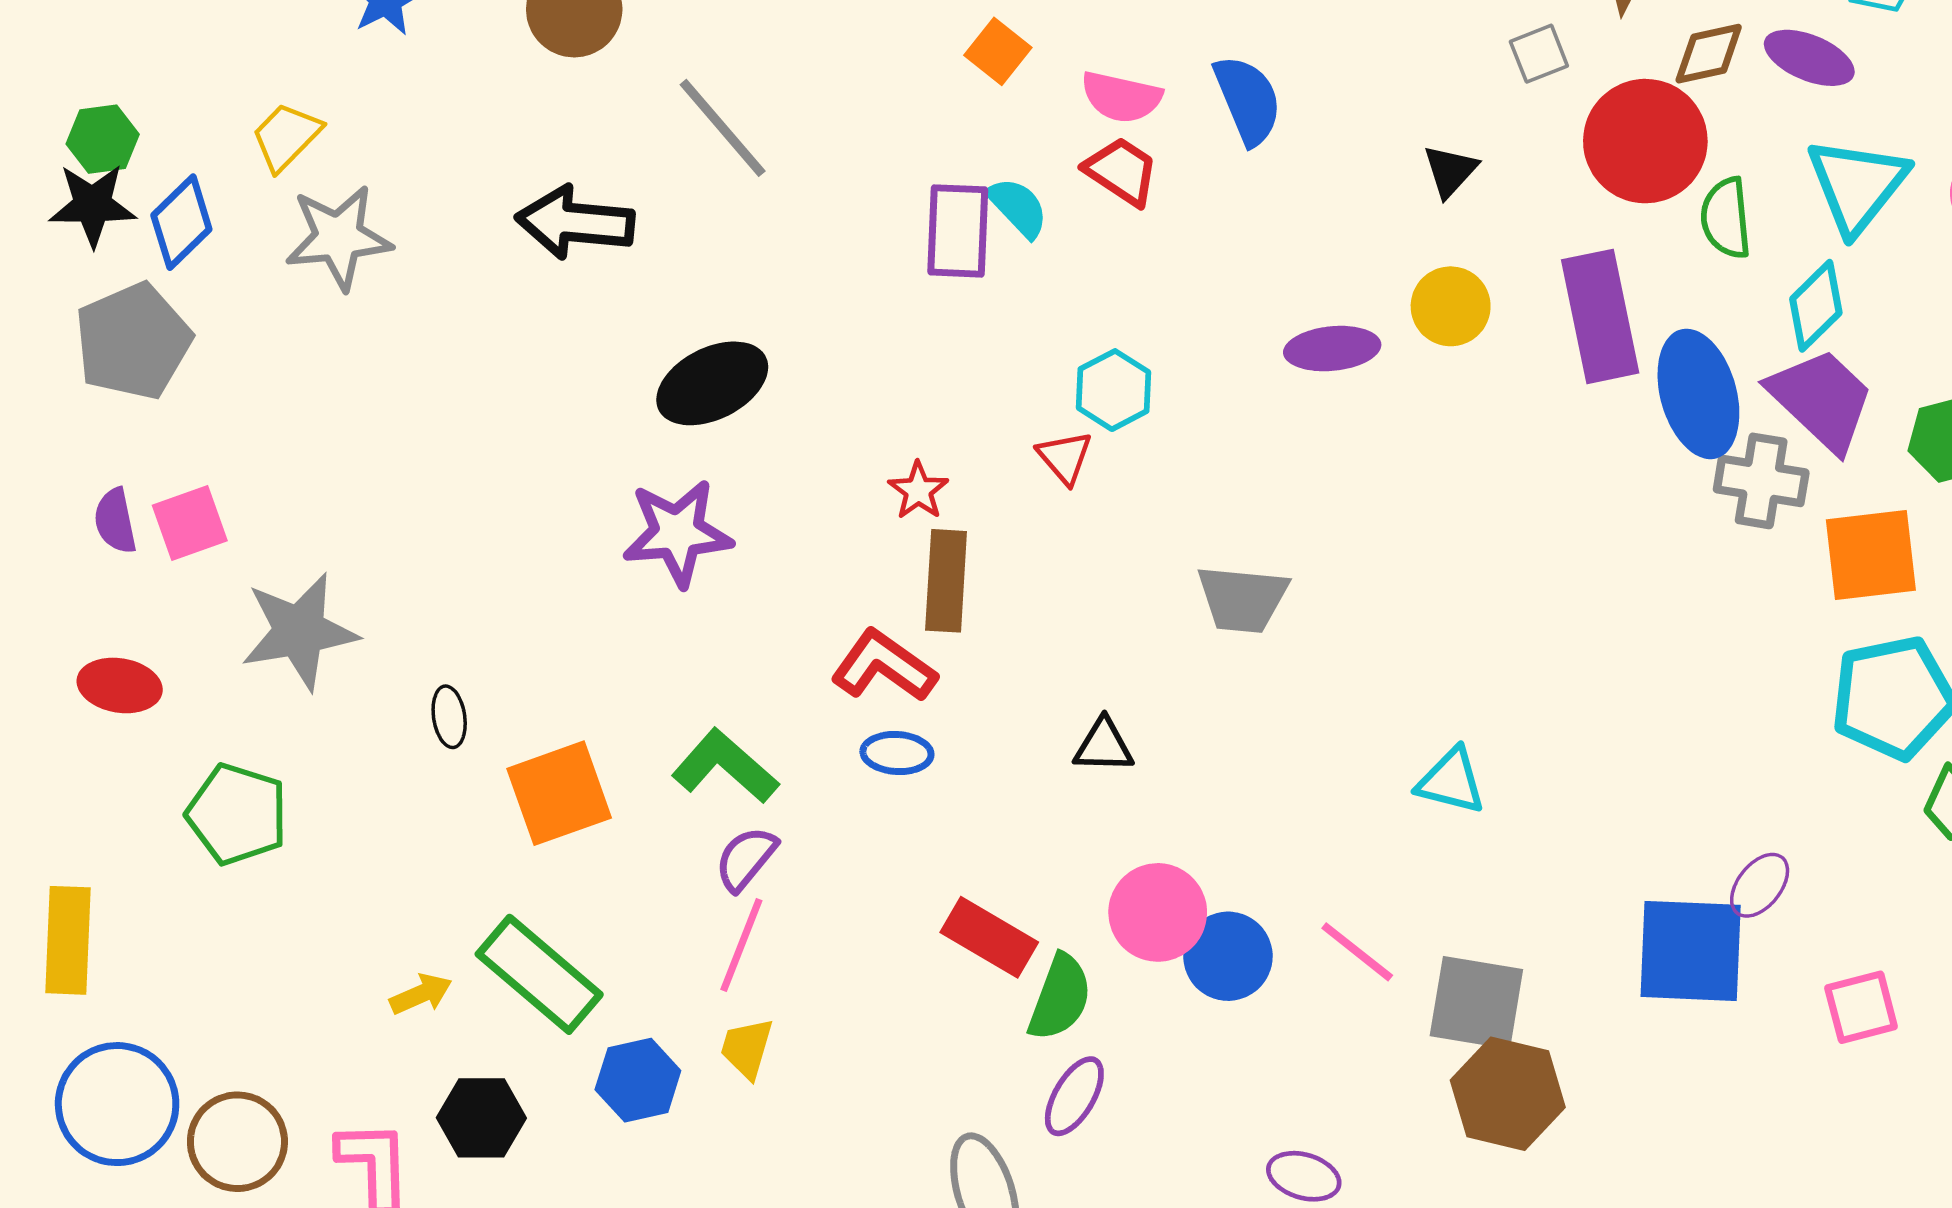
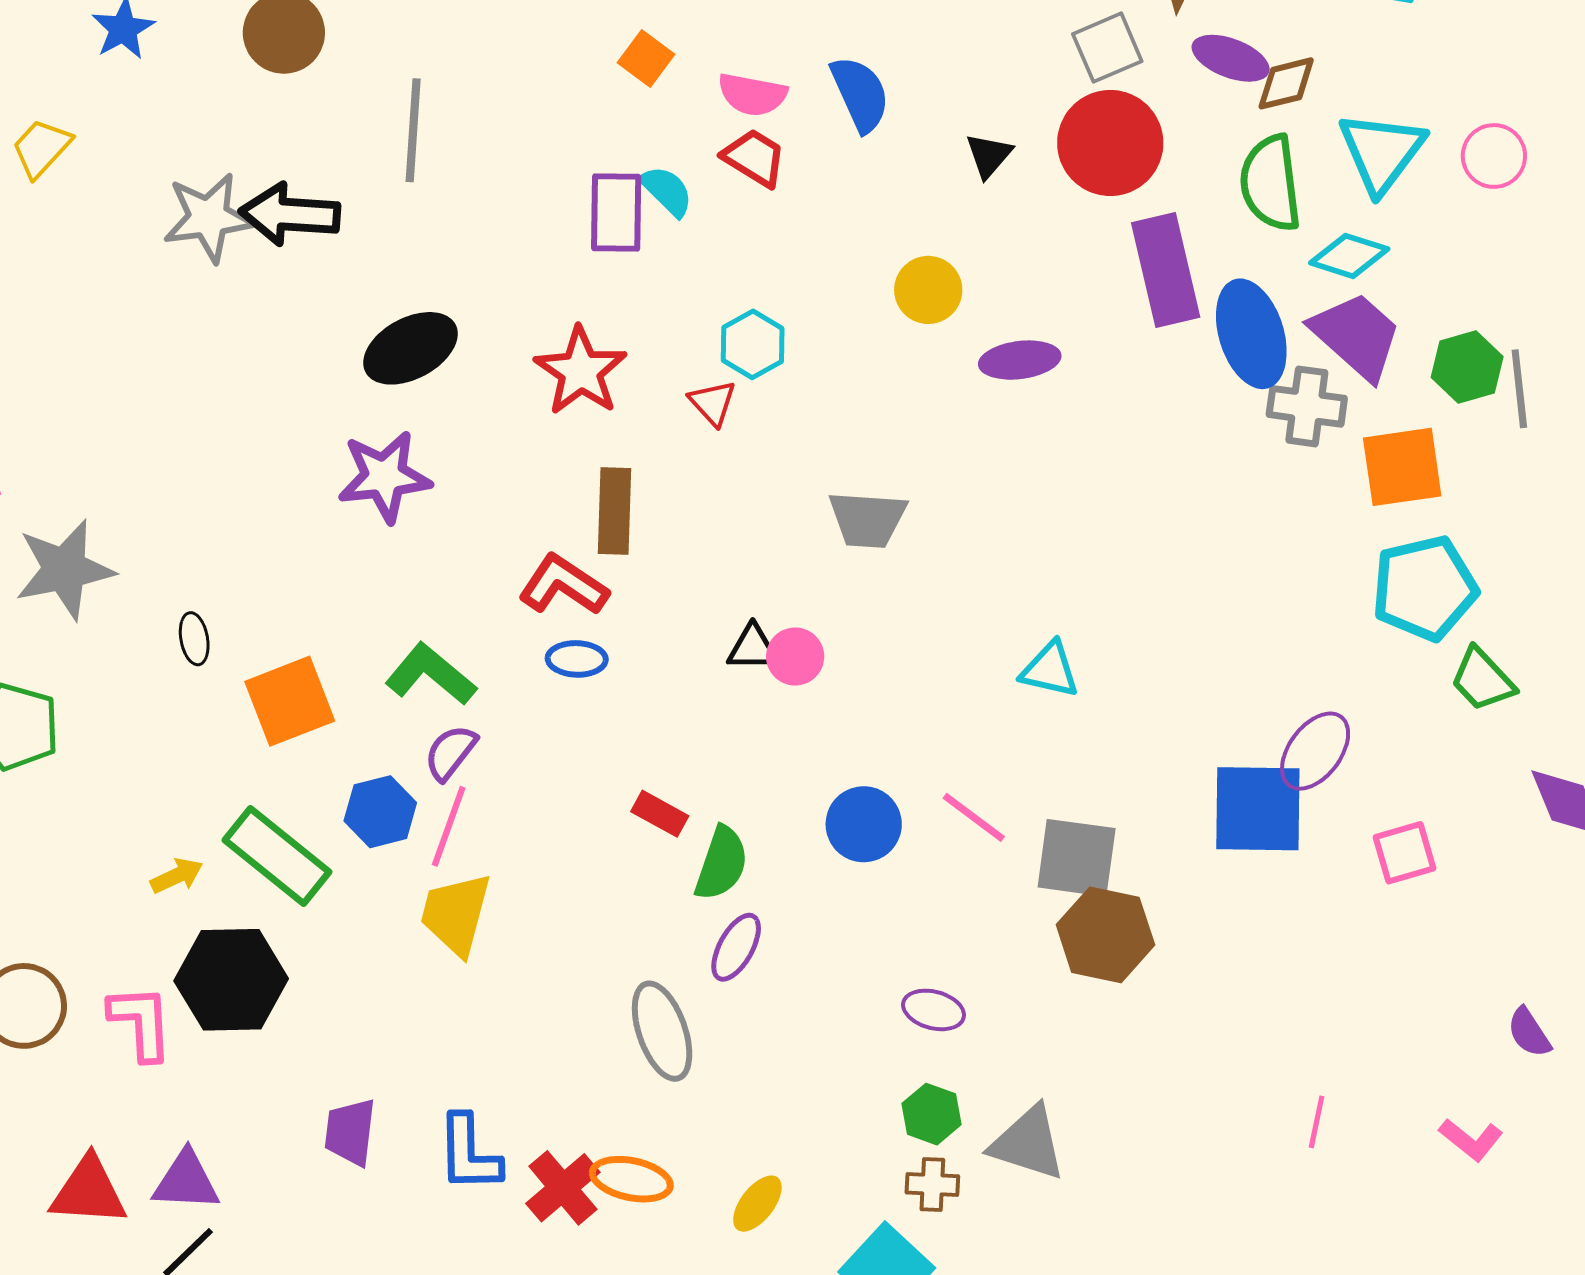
gray square: (1539, 54) -> (1107, 48), size x1.4
brown diamond: (1709, 54) -> (1286, 83), moved
purple ellipse: (1809, 58) -> (1231, 58), moved
gray line: (723, 128) -> (413, 130), turned 46
red circle: (1645, 141) -> (1110, 143), moved
black triangle: (1450, 171) -> (989, 155), moved
green semicircle: (1726, 218) -> (1271, 183), size x1.4
gray star: (338, 237) -> (208, 218), moved
yellow circle: (1451, 306) -> (928, 290), moved
cyan diamond: (1816, 306) -> (1349, 256), turned 64
purple ellipse: (1332, 349) -> (1020, 360), moved
red star: (918, 490) -> (581, 371), moved, size x1.8
purple ellipse: (1760, 885) -> (1315, 751), size x1.4
pink circle: (1158, 912) -> (795, 657), moved, size x0.7
red rectangle: (989, 937) -> (660, 814), size x0.7
yellow trapezoid: (747, 1048) -> (456, 914), size x1.6
blue hexagon: (638, 1080) -> (380, 812), moved
black hexagon: (481, 1118) -> (231, 980), size x1.5

